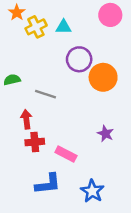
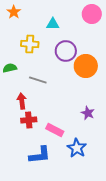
yellow cross: (36, 27) -> (30, 44), moved, turned 30
blue star: (92, 191) -> (77, 148), moved

